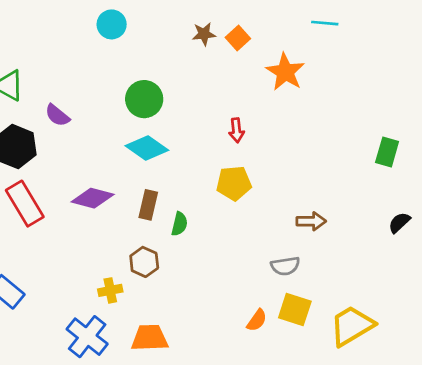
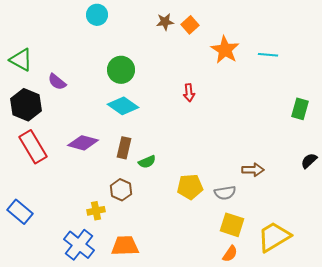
cyan line: (325, 23) -> (268, 55), moved
yellow pentagon: (234, 183) -> (190, 187), moved
brown arrow: (311, 221) -> (253, 170), moved
green semicircle: (179, 224) -> (147, 162), turned 54
orange semicircle: (257, 320) -> (230, 254), moved

